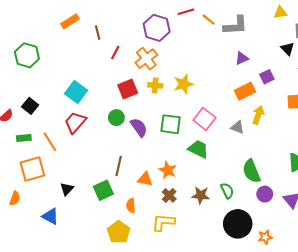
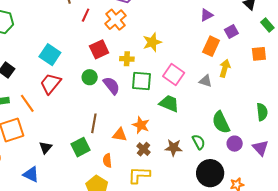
yellow cross: (155, 85) -> (127, 59), moved
orange rectangle: (245, 91) -> (211, 46), turned -36

